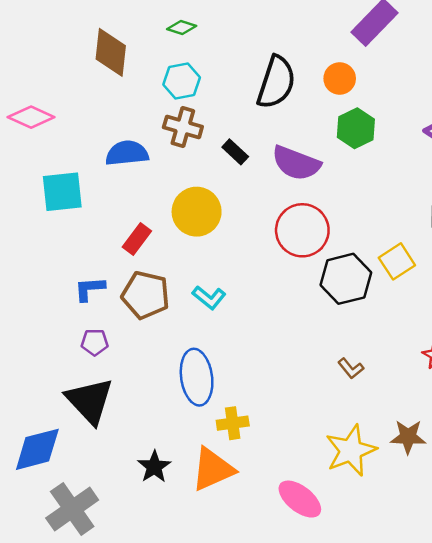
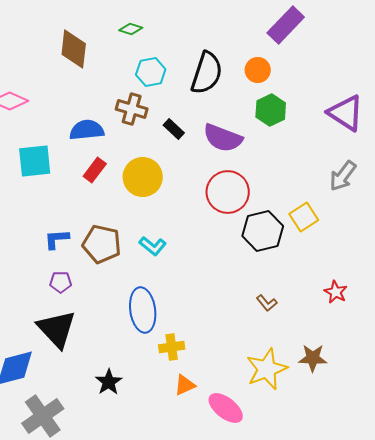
cyan hexagon: (182, 81) -> (151, 72), moved
red rectangle: (137, 239) -> (95, 170), moved
orange triangle: (213, 469) -> (185, 385), moved, size x0.6

